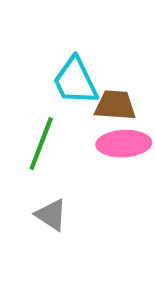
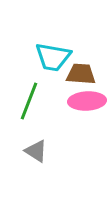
cyan trapezoid: (75, 81) -> (53, 57), turned -54

